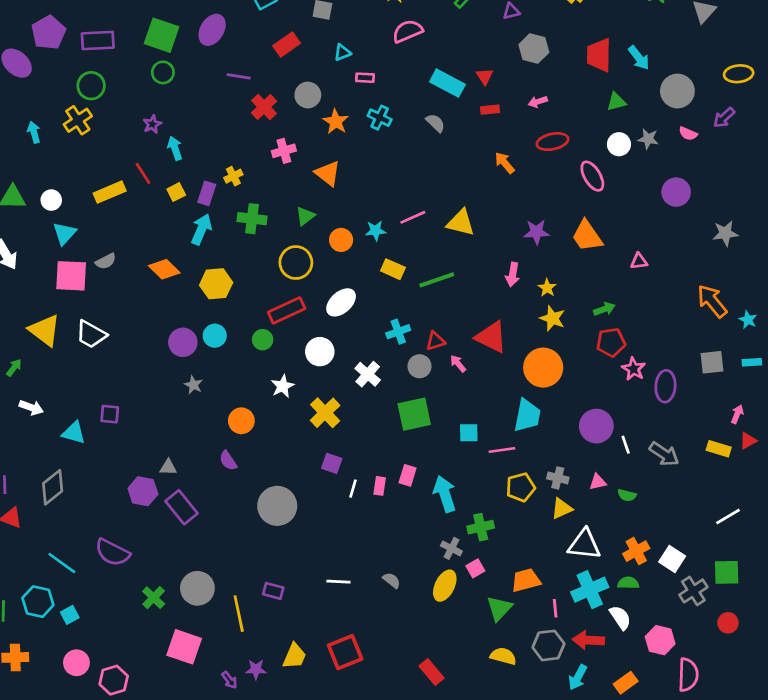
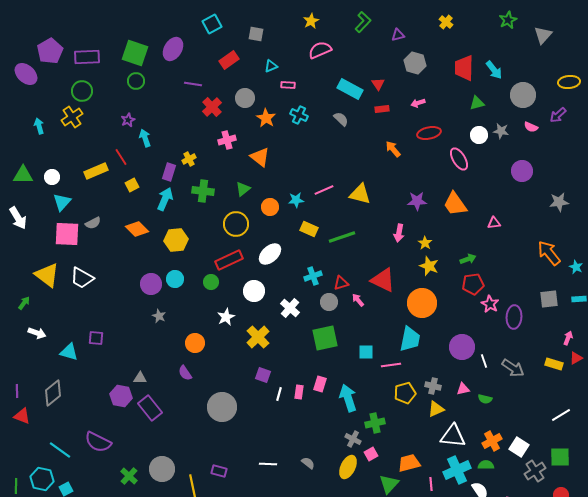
yellow square: (176, 192) -> (132, 185), moved

